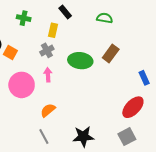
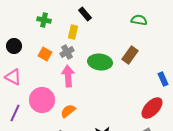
green semicircle: (105, 18) -> (139, 20), moved
orange square: (10, 53) -> (45, 54), moved
pink arrow: (48, 75) -> (68, 76), size x1.5
pink circle: (22, 85) -> (42, 100), moved

